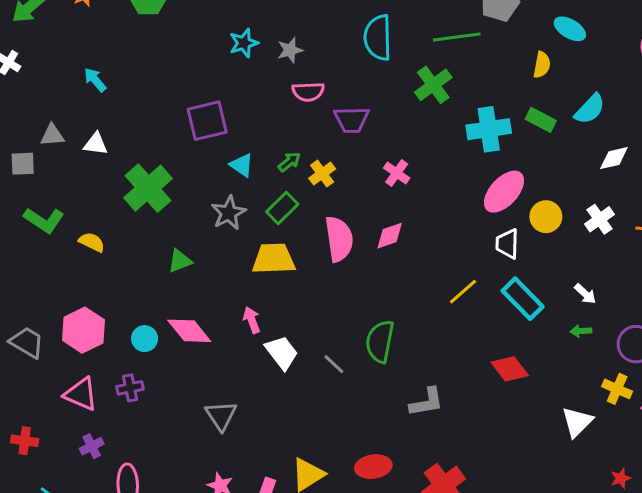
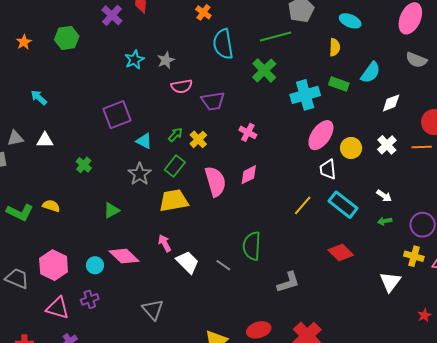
green cross: (148, 188) -> (84, 165), size x0.5
green L-shape: (44, 220) -> (20, 212), moved

